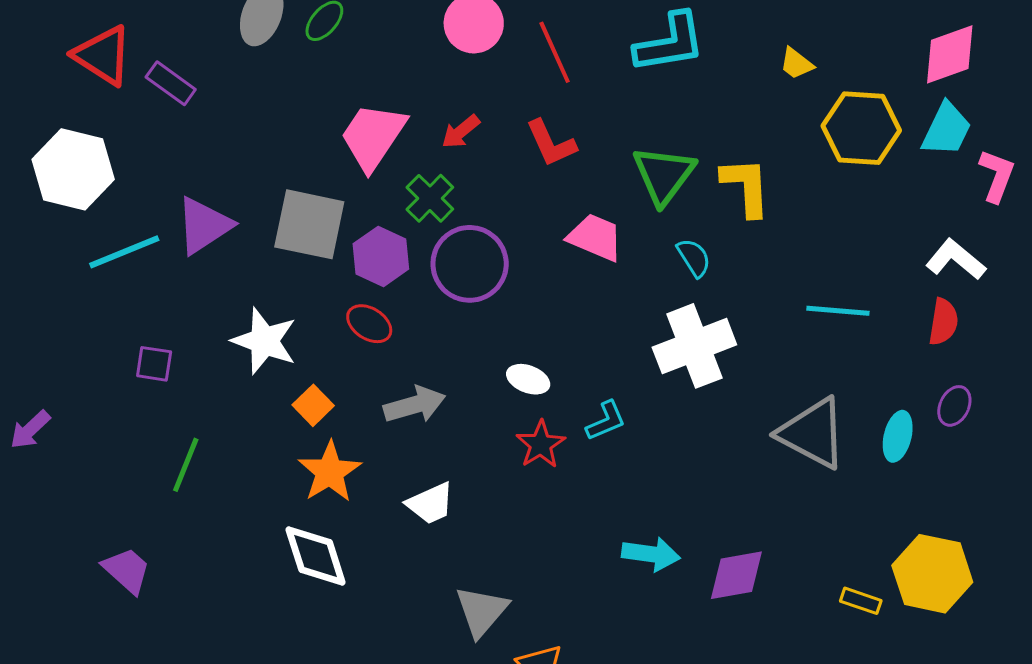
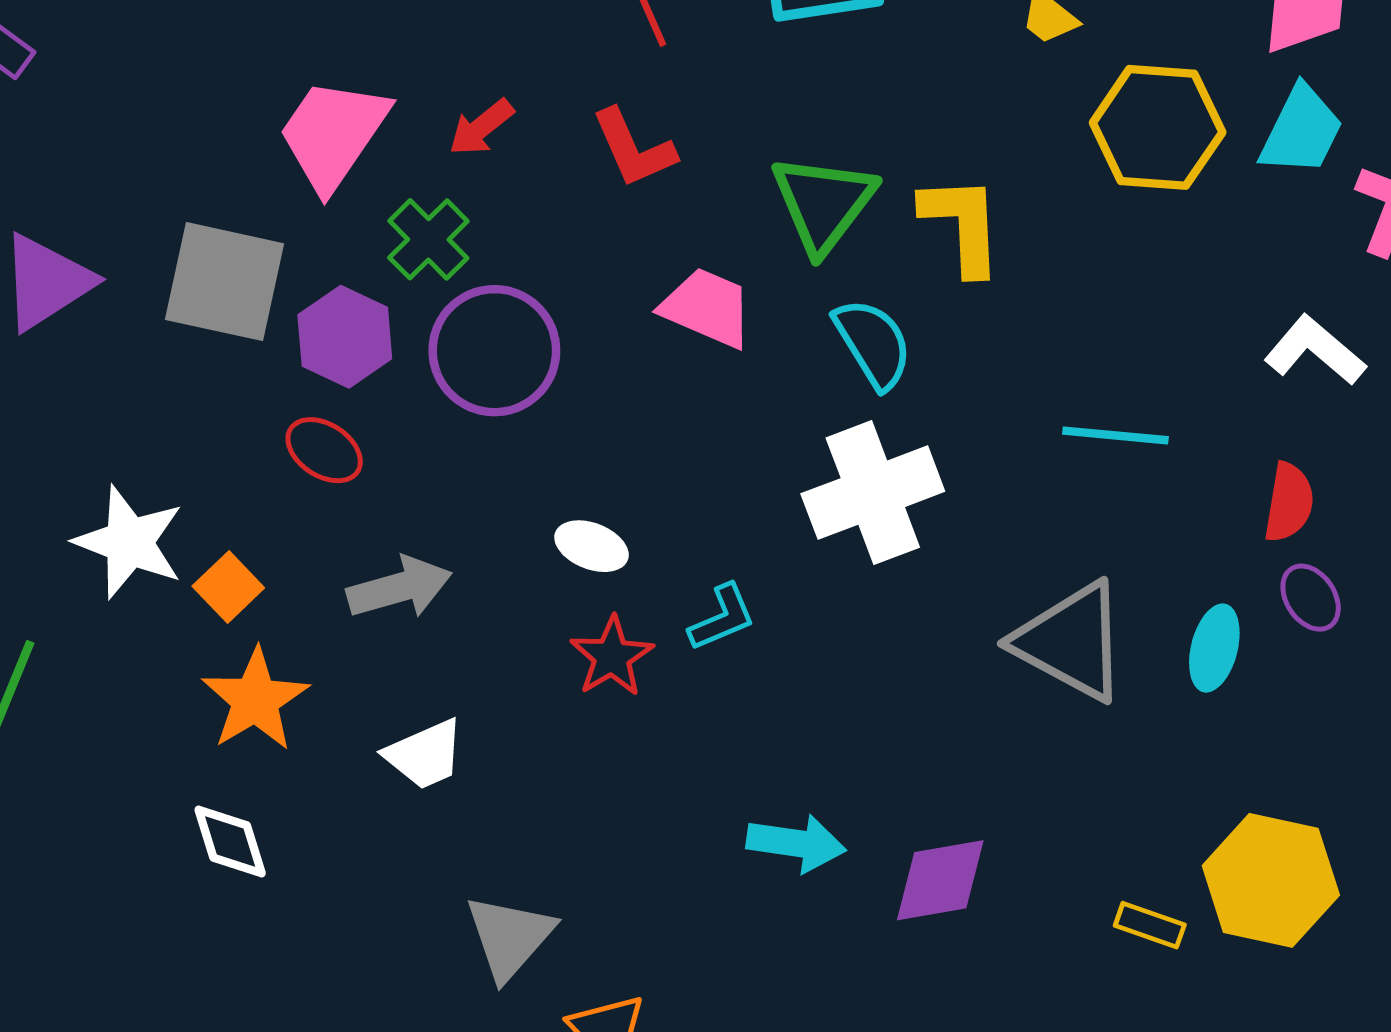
cyan semicircle: (694, 258) -> (873, 343), size x1.4
red semicircle: (943, 322) -> (1289, 502), moved
white star: (264, 341) -> (129, 542), moved
purple ellipse: (954, 406) -> (1311, 598), turned -60
white diamond: (316, 556) -> (230, 841), size x0.7

